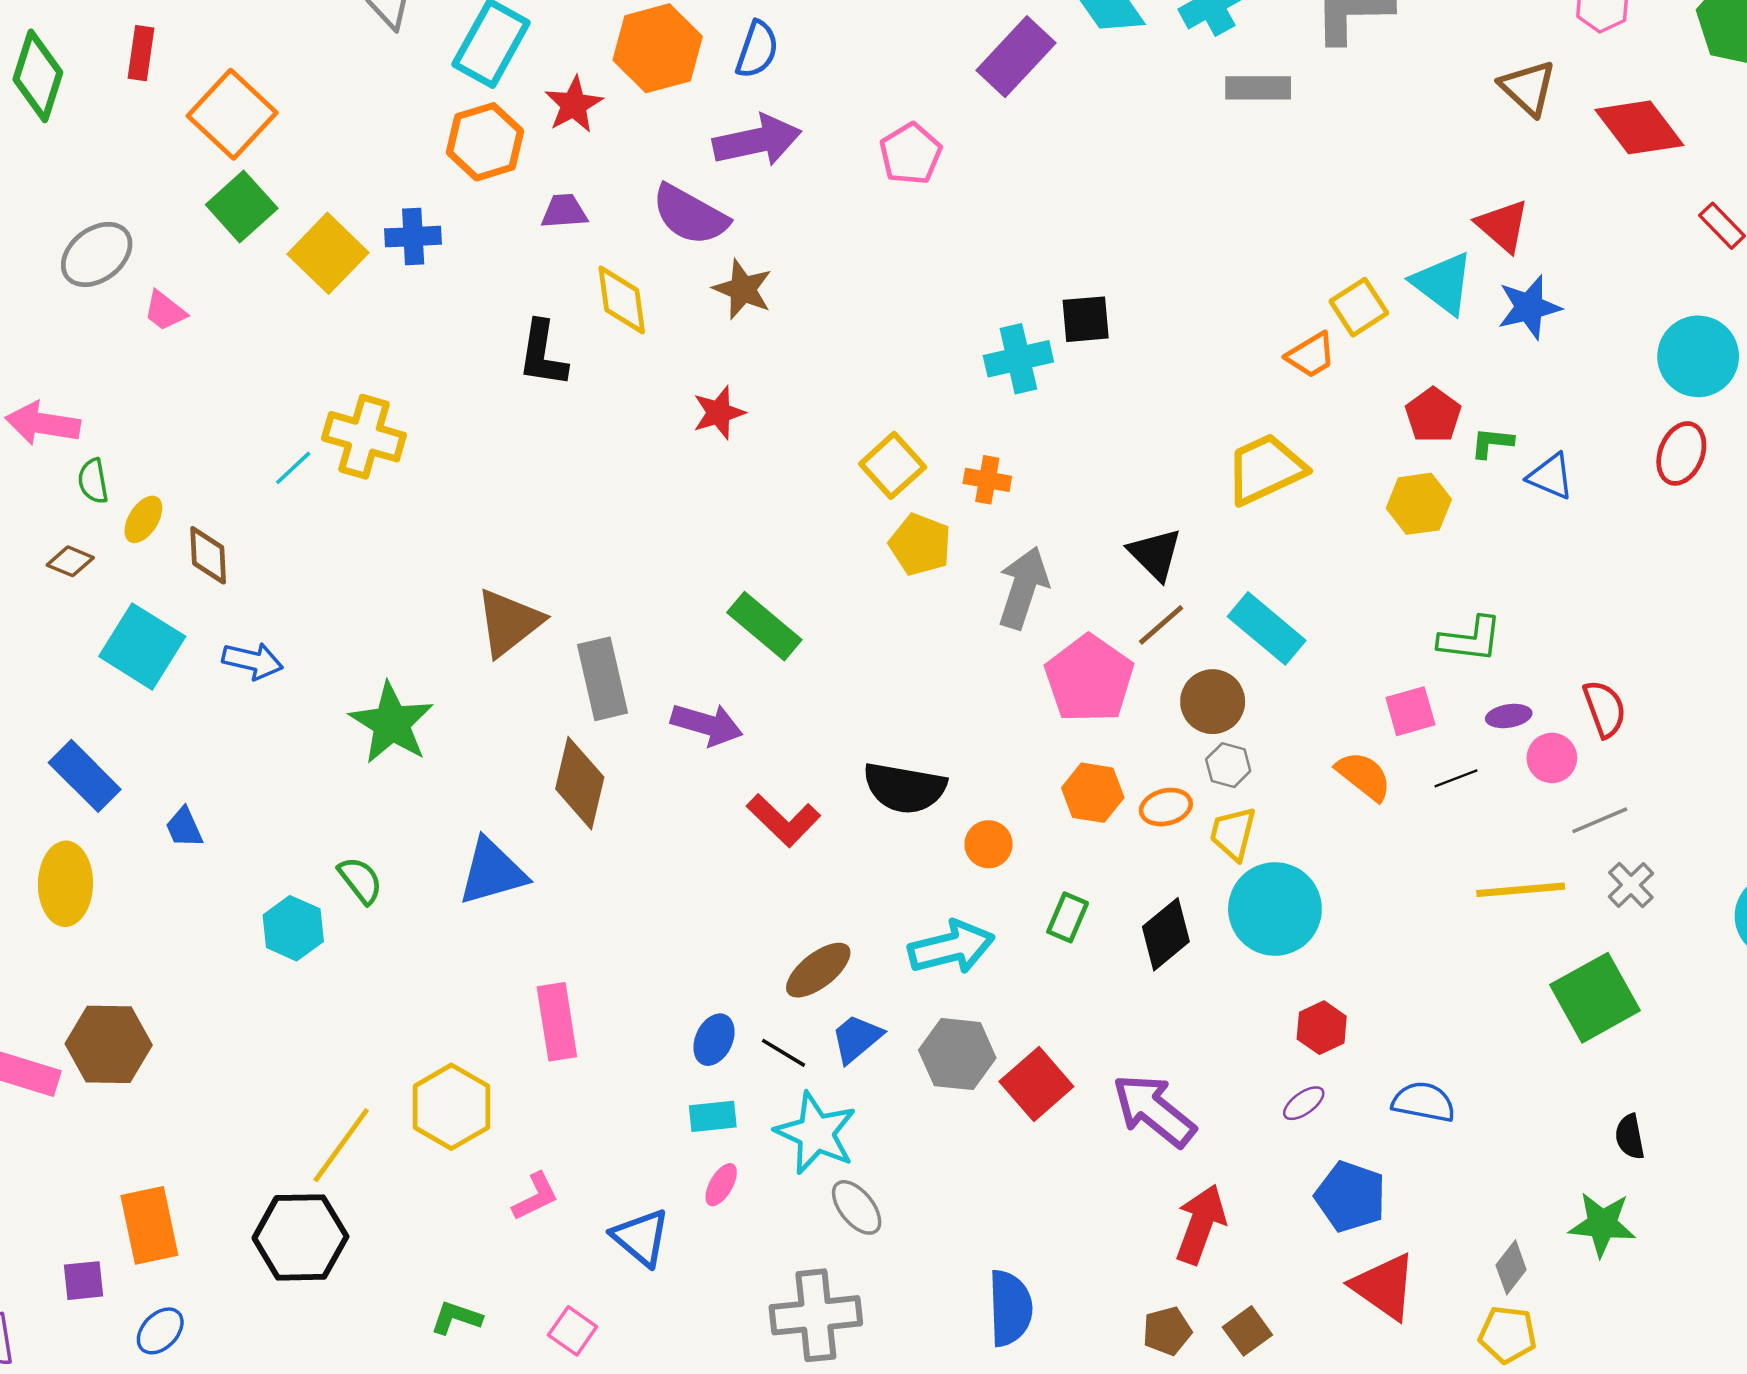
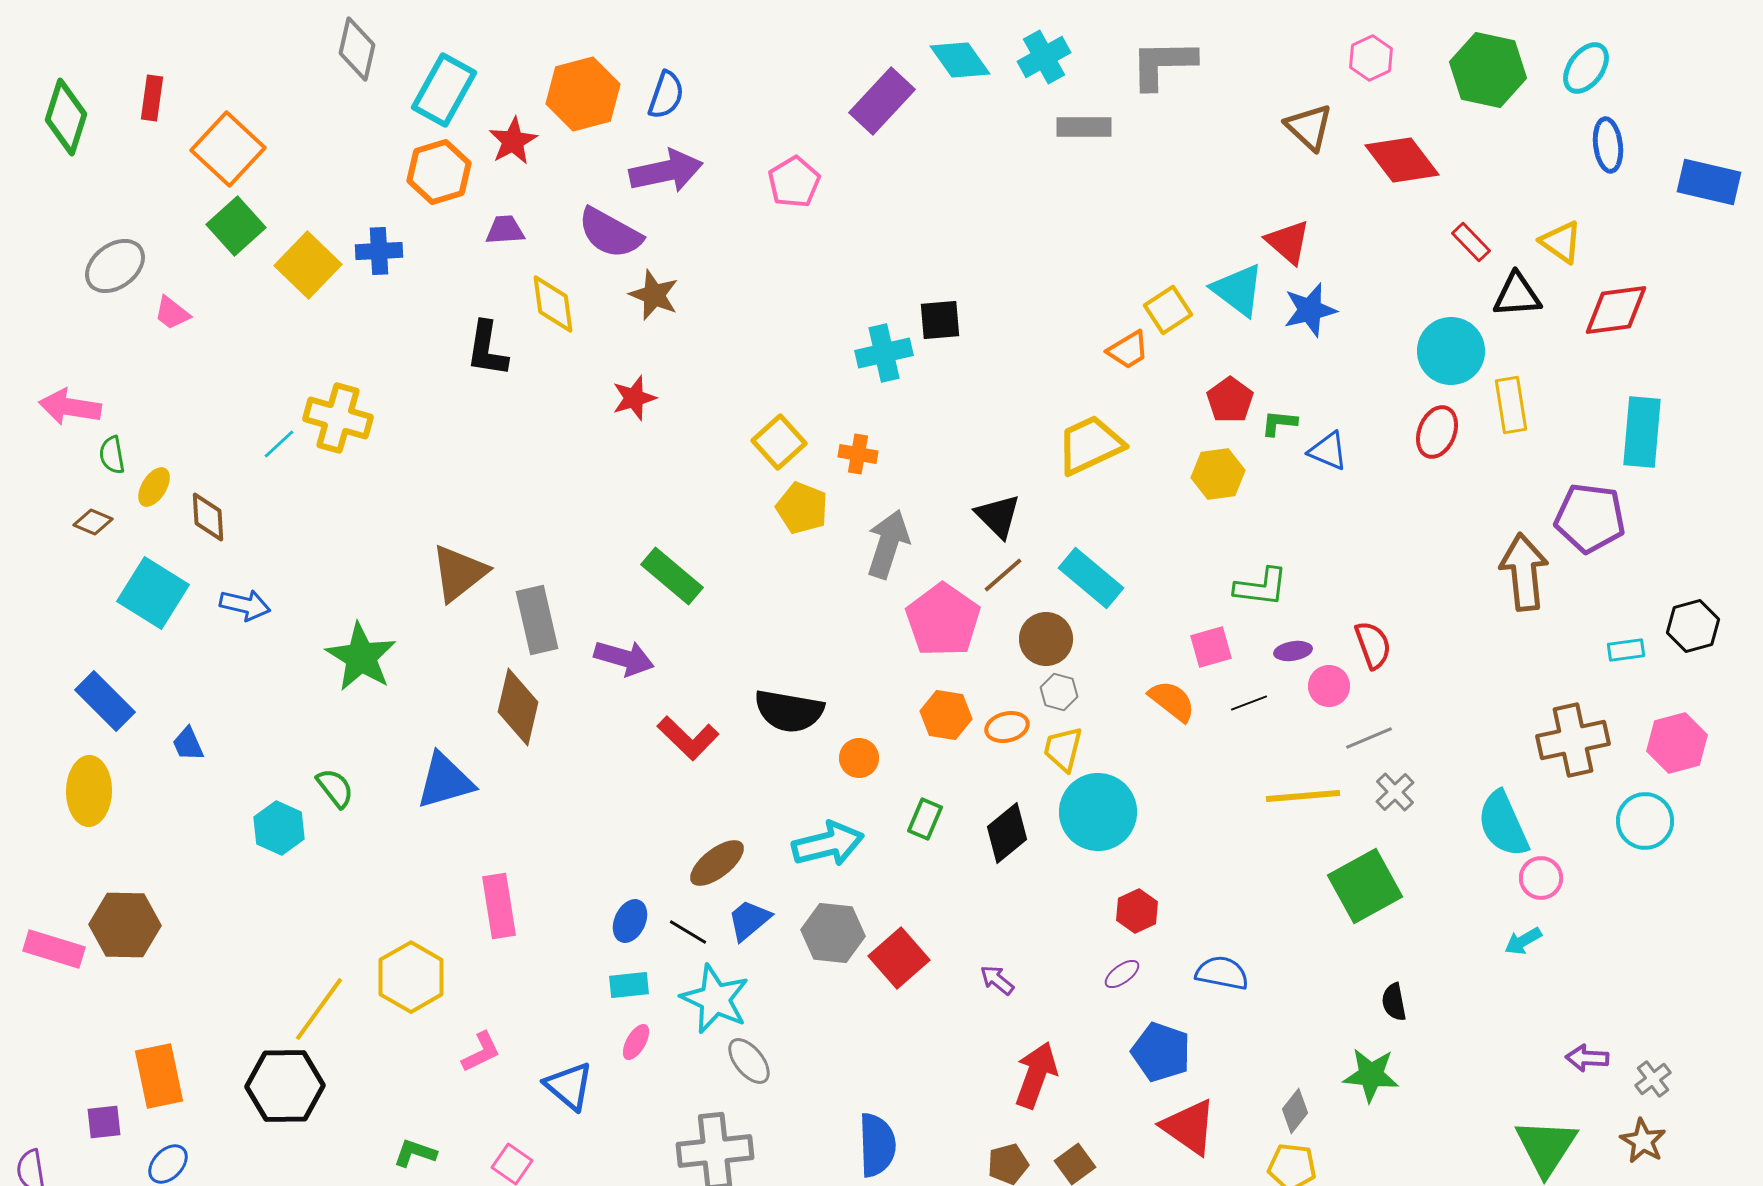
purple arrow: (1154, 1110) -> (997, 980), size x0.5

